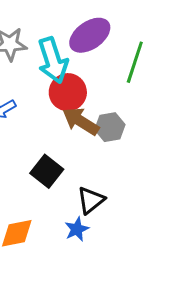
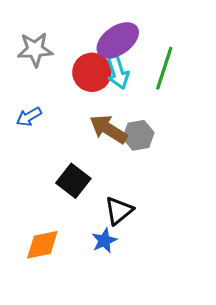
cyan arrow: (53, 60) -> (118, 72), moved, size x0.7
red circle: (68, 92) -> (92, 72), moved

